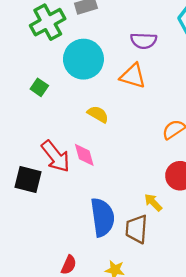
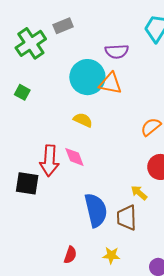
cyan circle: (83, 59) -> (87, 77), moved
green square: (39, 87) -> (22, 92), moved
red arrow: (56, 156) -> (49, 161), turned 48

